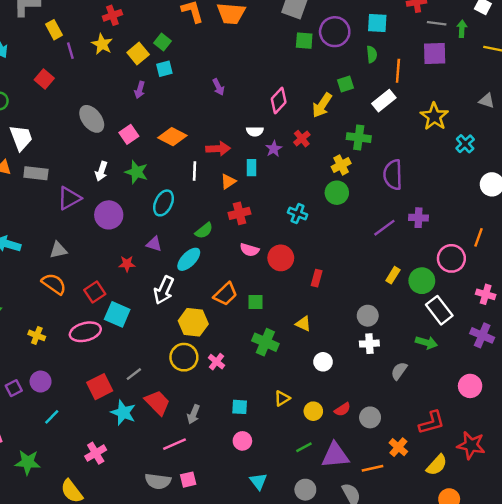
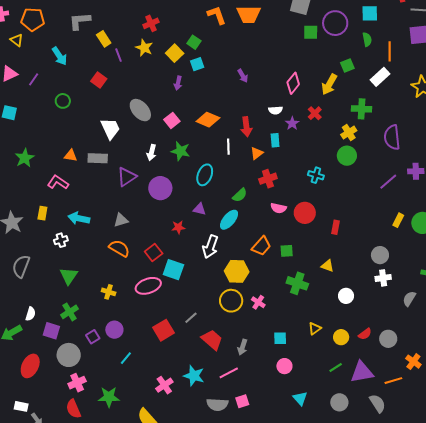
white trapezoid: (21, 138) -> (110, 129), moved
red arrow: (218, 149) -> (246, 127), turned 90
cyan star: (123, 413) -> (194, 376), moved

